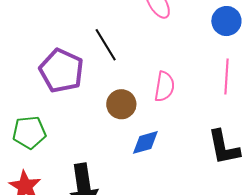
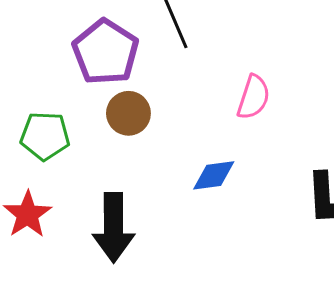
brown circle: (121, 104) -> (128, 113), moved

